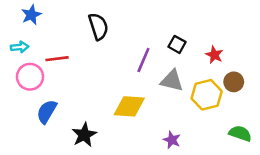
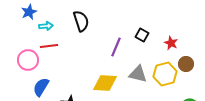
cyan arrow: (20, 47) -> (46, 26), moved
gray triangle: (172, 81) -> (138, 74), moved

